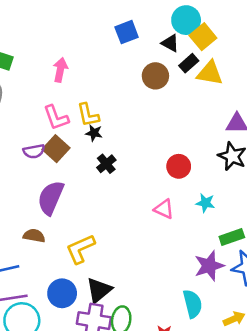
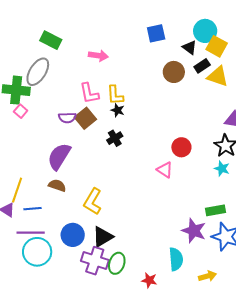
yellow square: (203, 37) -> (217, 46), turned -30
pink arrow: (60, 70) -> (98, 56), turned 78
black cross: (106, 164) -> (115, 138), moved
purple semicircle: (51, 198) -> (59, 156), moved
cyan star: (205, 203) -> (222, 169), moved
pink triangle: (164, 209) -> (165, 170), moved
yellow L-shape: (80, 249) -> (93, 202), turned -44
purple star: (209, 266) -> (194, 231), turned 30

